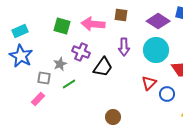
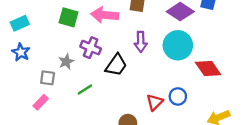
blue star: (21, 56) -> (21, 52), size x0.7
red triangle: (149, 83) -> (155, 102), moved
green line: (69, 84) -> (85, 89), moved
blue circle: (167, 94) -> (178, 96), moved

